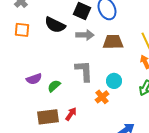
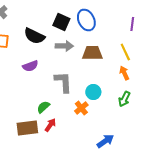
purple semicircle: (34, 79) -> (30, 66), moved
green semicircle: (54, 86) -> (43, 107), moved

